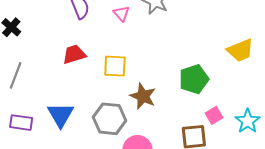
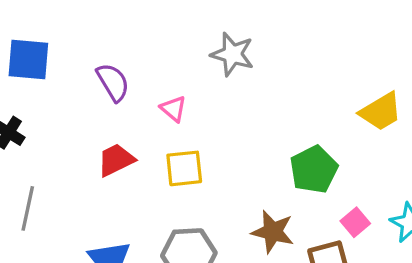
pink triangle: (121, 13) -> (173, 109), moved
brown star: (143, 96) -> (273, 232), moved

